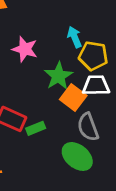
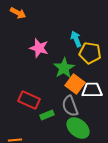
white trapezoid: (96, 85) -> (92, 90), moved
gray semicircle: (88, 127) -> (70, 106), moved
green rectangle: (36, 128) -> (47, 115), moved

